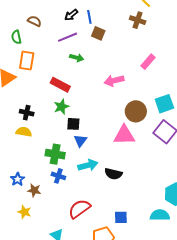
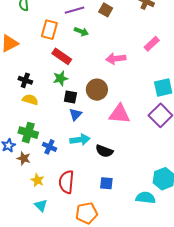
orange rectangle: (27, 61) -> (49, 30), moved
brown circle: (136, 111) -> (97, 90), moved
yellow semicircle: (24, 132) -> (30, 100), moved
green cross: (55, 154) -> (28, 133), moved
red semicircle: (79, 209) -> (66, 182), turned -55
yellow star: (24, 212) -> (37, 180), moved
blue square: (121, 217) -> (106, 183), moved

